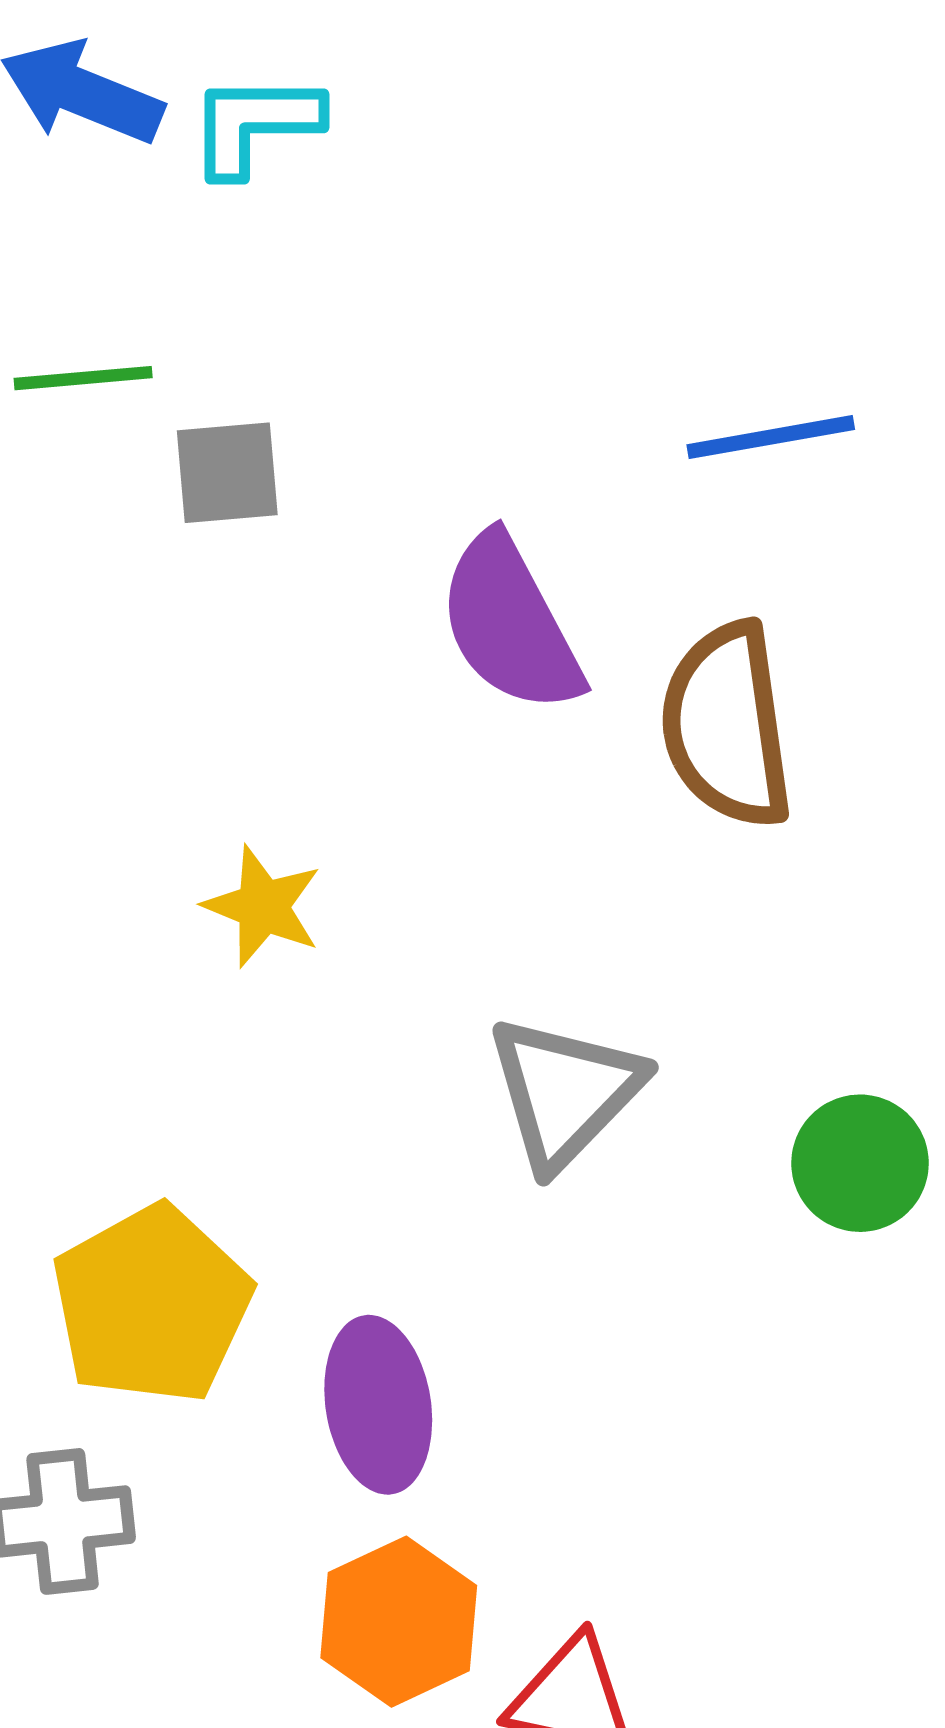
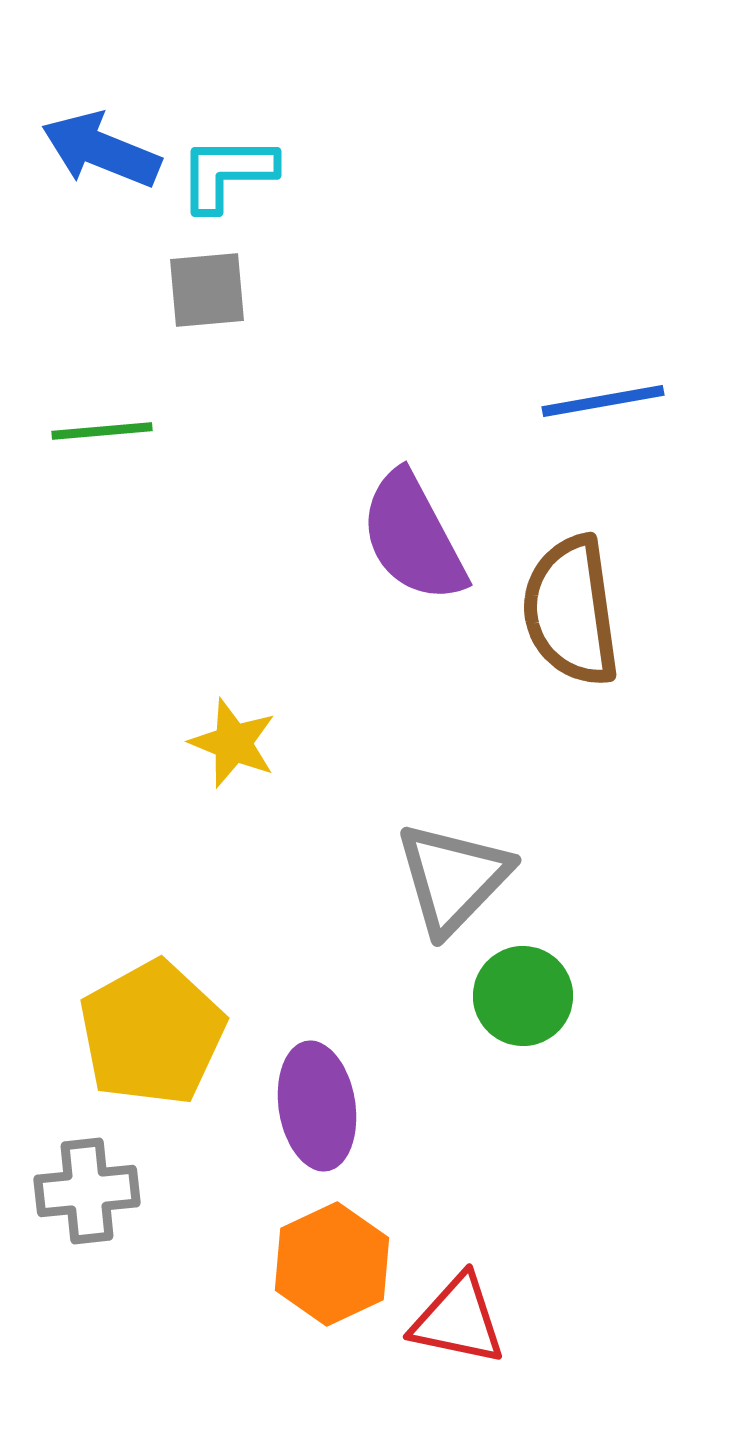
green line: (83, 378) -> (102, 431), moved
gray square: (227, 473) -> (207, 290), moved
green circle: (860, 1163) -> (523, 996), moved

